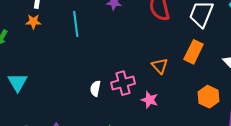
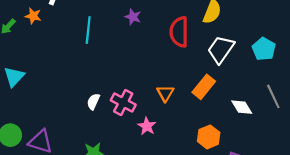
orange star: (33, 22) -> (33, 16), moved
pink cross: (123, 83) -> (123, 102), turned 30

